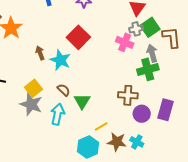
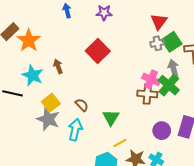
pink cross: (125, 42) -> (151, 79), moved
cyan star: (60, 60) -> (33, 75), moved
green cross: (148, 69) -> (169, 85), turned -35
brown cross: (128, 95) -> (147, 94), moved
green triangle: (82, 101) -> (111, 118), moved

